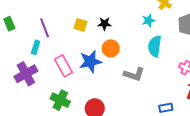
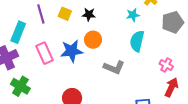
purple line: (45, 28) -> (41, 14), moved
cyan rectangle: (36, 47) -> (18, 32), size x1.5
green cross: (60, 100) -> (20, 86), moved

